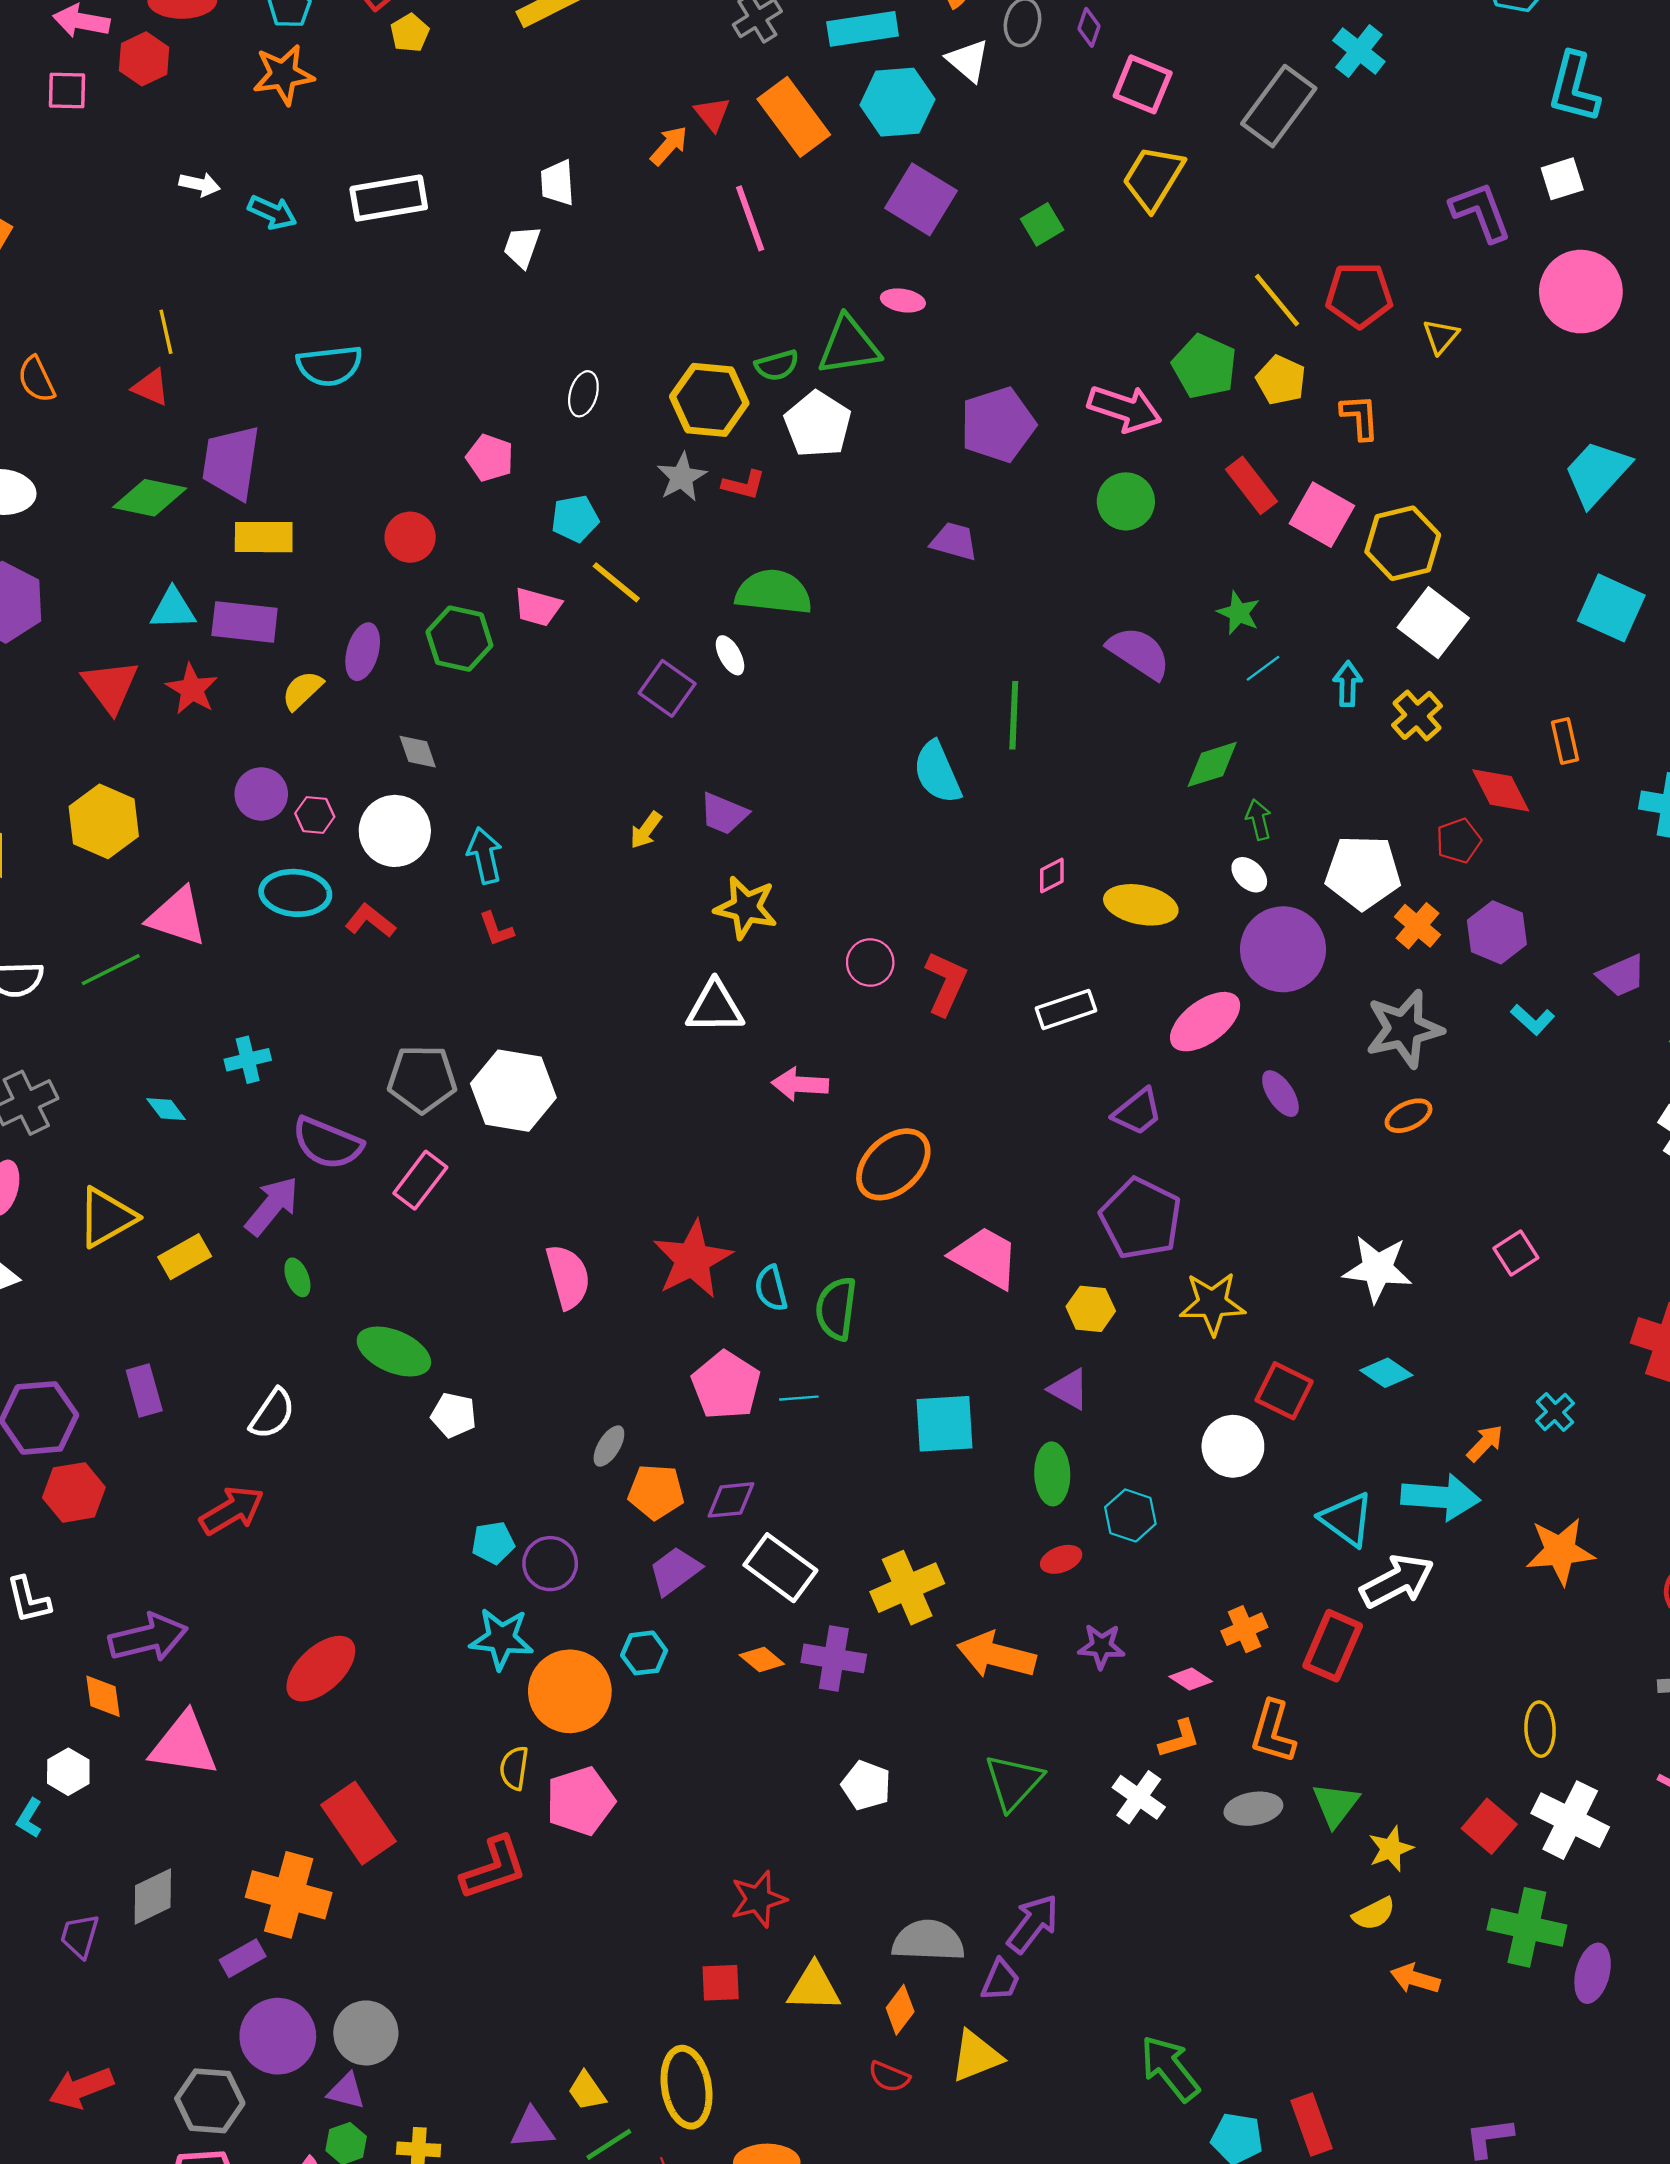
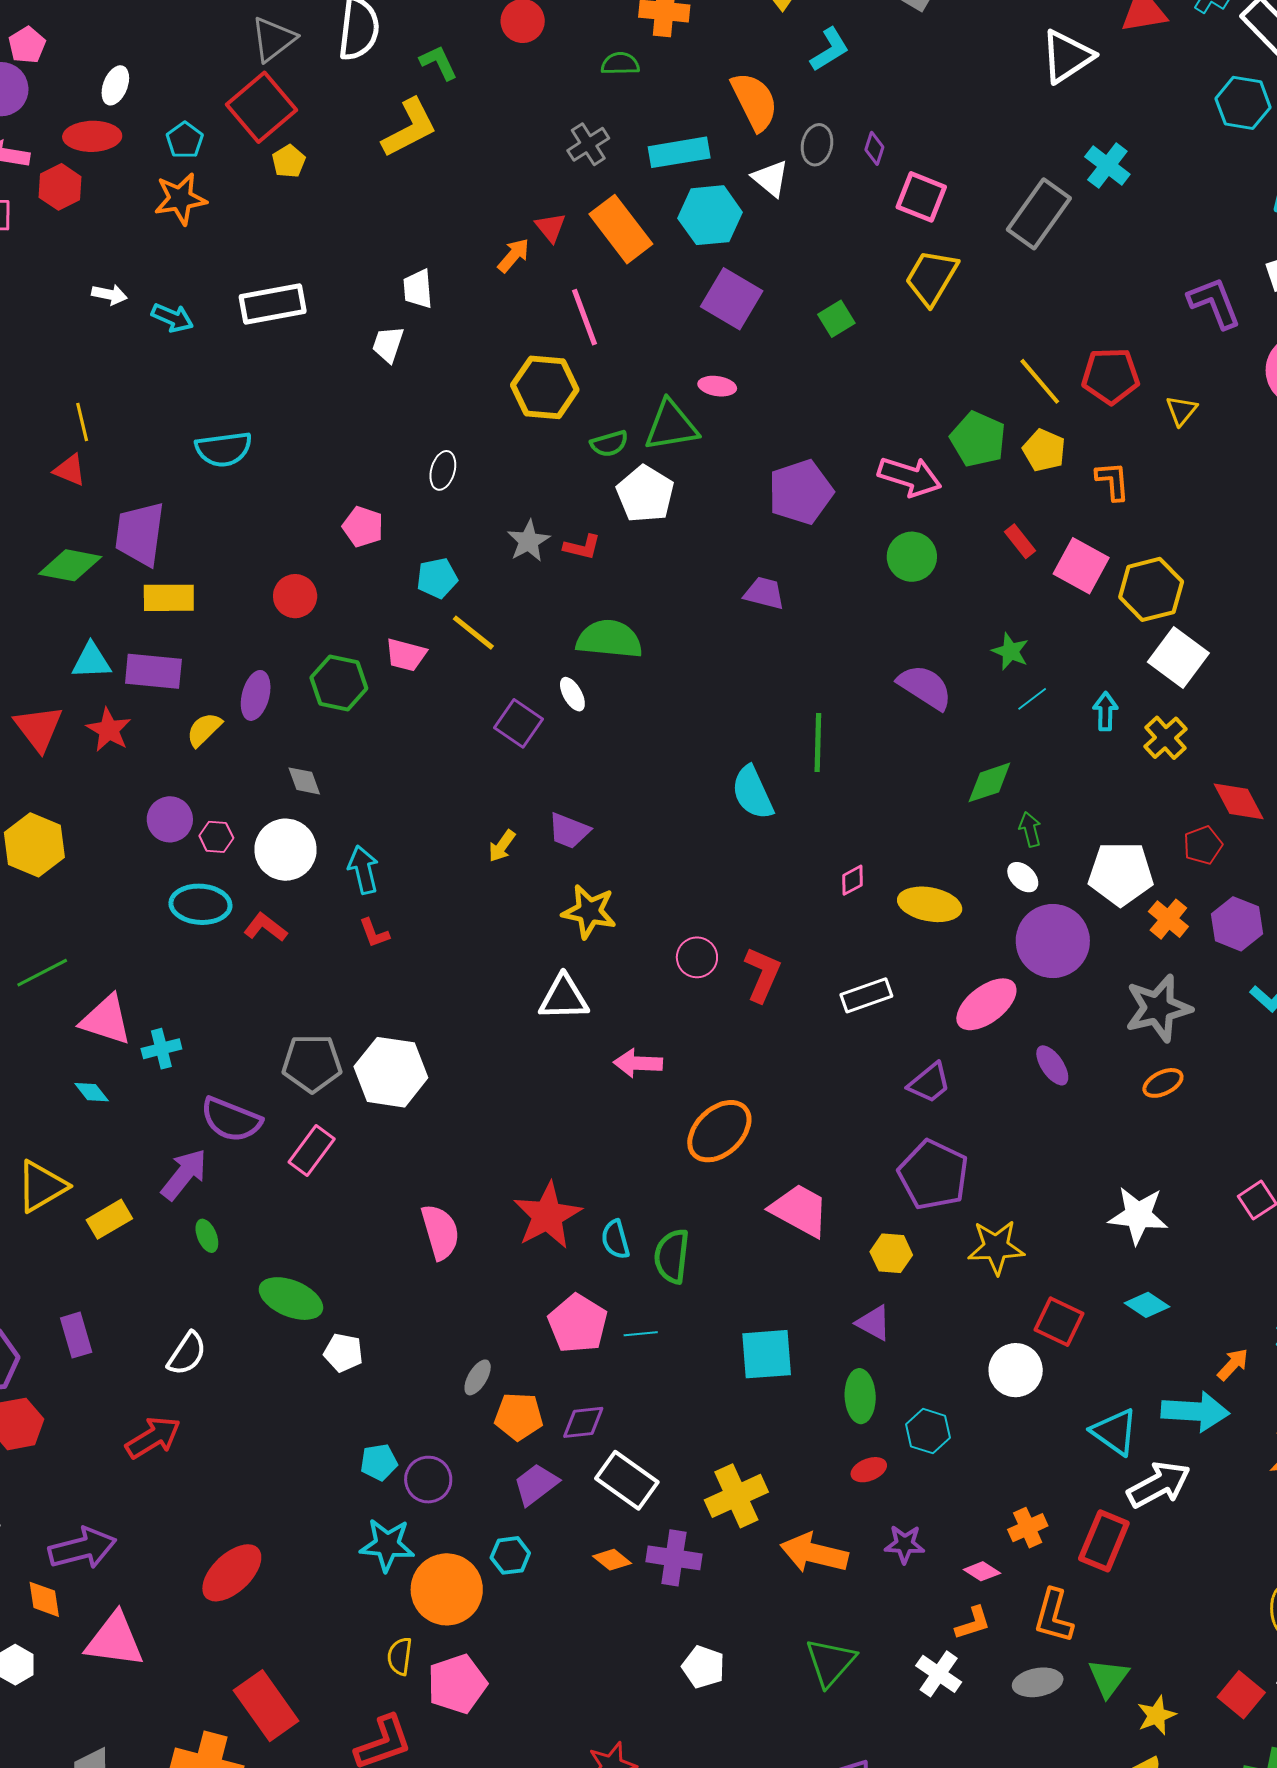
yellow hexagon: (709, 400) -> (545, 387), moved
red rectangle: (1251, 485) -> (1020, 541), size x0.7
pink triangle: (177, 917) -> (106, 1020), moved

